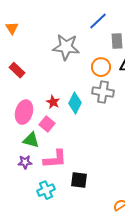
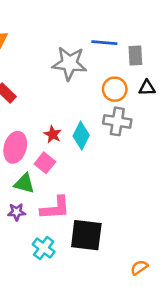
blue line: (98, 21) -> (104, 43), moved, turned 48
black square: (79, 180) -> (86, 235), size x1.5
cyan cross: (46, 190) -> (44, 248), turned -30

